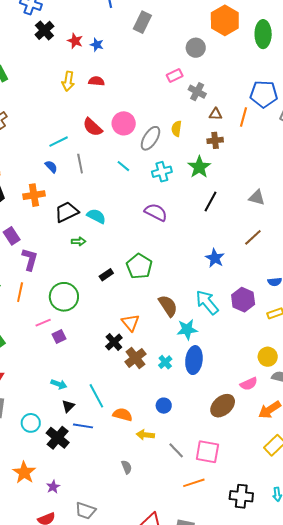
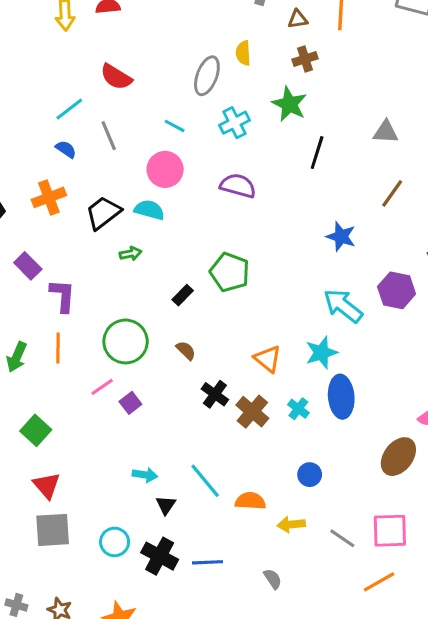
pink circle: (124, 123) -> (165, 169), moved
brown semicircle: (168, 306) -> (186, 350), moved, size x0.6
orange triangle: (130, 323) -> (268, 359), moved
blue line: (83, 426) -> (208, 562), moved

